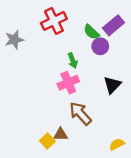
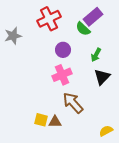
purple rectangle: (113, 25) -> (93, 17), moved
purple circle: (100, 46) -> (63, 50), moved
green arrow: (73, 61) -> (96, 55), moved, turned 48
yellow square: (47, 141) -> (41, 120), moved, turned -32

